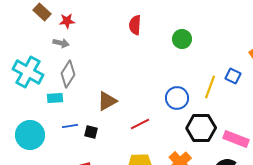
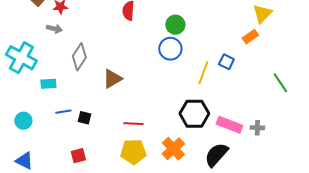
gray diamond: (68, 74) -> (79, 57), moved
blue circle: (177, 98) -> (170, 49), moved
brown triangle: (107, 101) -> (112, 79), moved
red line: (140, 124) -> (133, 124), moved, turned 30
cyan circle: (30, 135) -> (23, 121), size x0.6

